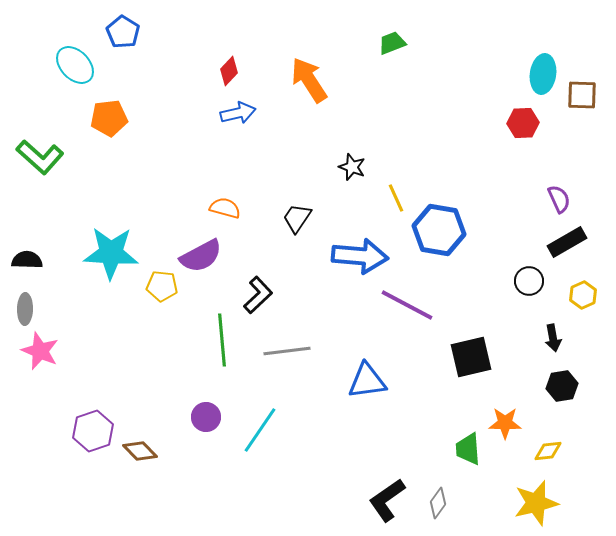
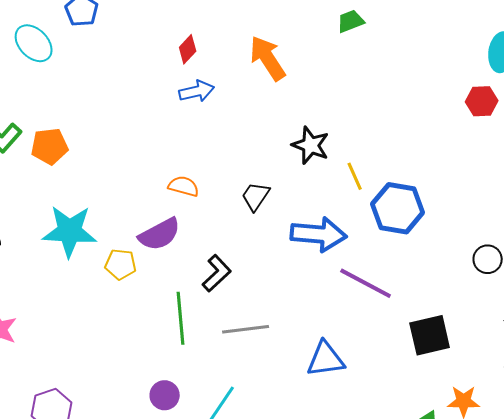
orange pentagon: (109, 118) -> (50, 146), moved
black star: (352, 167) -> (311, 145), size x1.4

